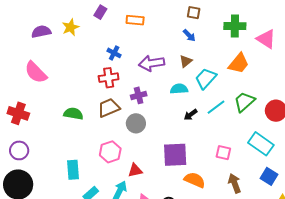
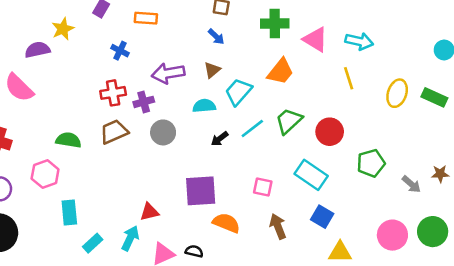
purple semicircle: (41, 32) -> (37, 50), moved
blue cross: (114, 53) -> (120, 51), moved
purple cross: (139, 95) -> (144, 102), moved
gray circle: (136, 123) -> (163, 132), moved
pink hexagon: (110, 152) -> (45, 174), moved

